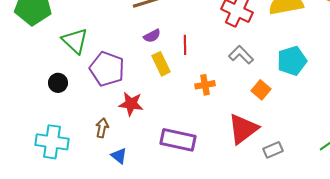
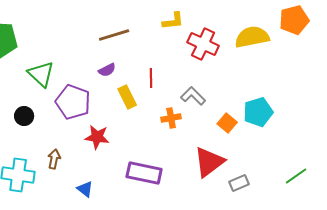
purple semicircle: (152, 36) -> (107, 70), moved
gray L-shape: (241, 55) -> (193, 96), moved
cyan pentagon: (292, 61) -> (258, 112), moved
brown arrow: (102, 128) -> (54, 159), moved

